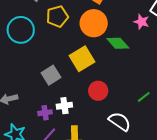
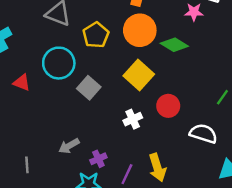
gray square: (51, 75) -> (89, 88), moved
white cross: (64, 106) -> (133, 119), moved
purple cross: (45, 113) -> (98, 159), moved

